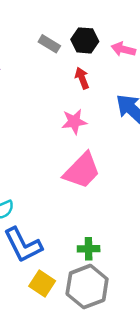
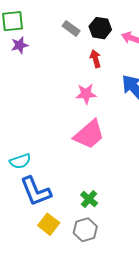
green cross: (89, 249) -> (89, 199), turned 36
gray hexagon: (87, 287) -> (85, 230), size x0.7

